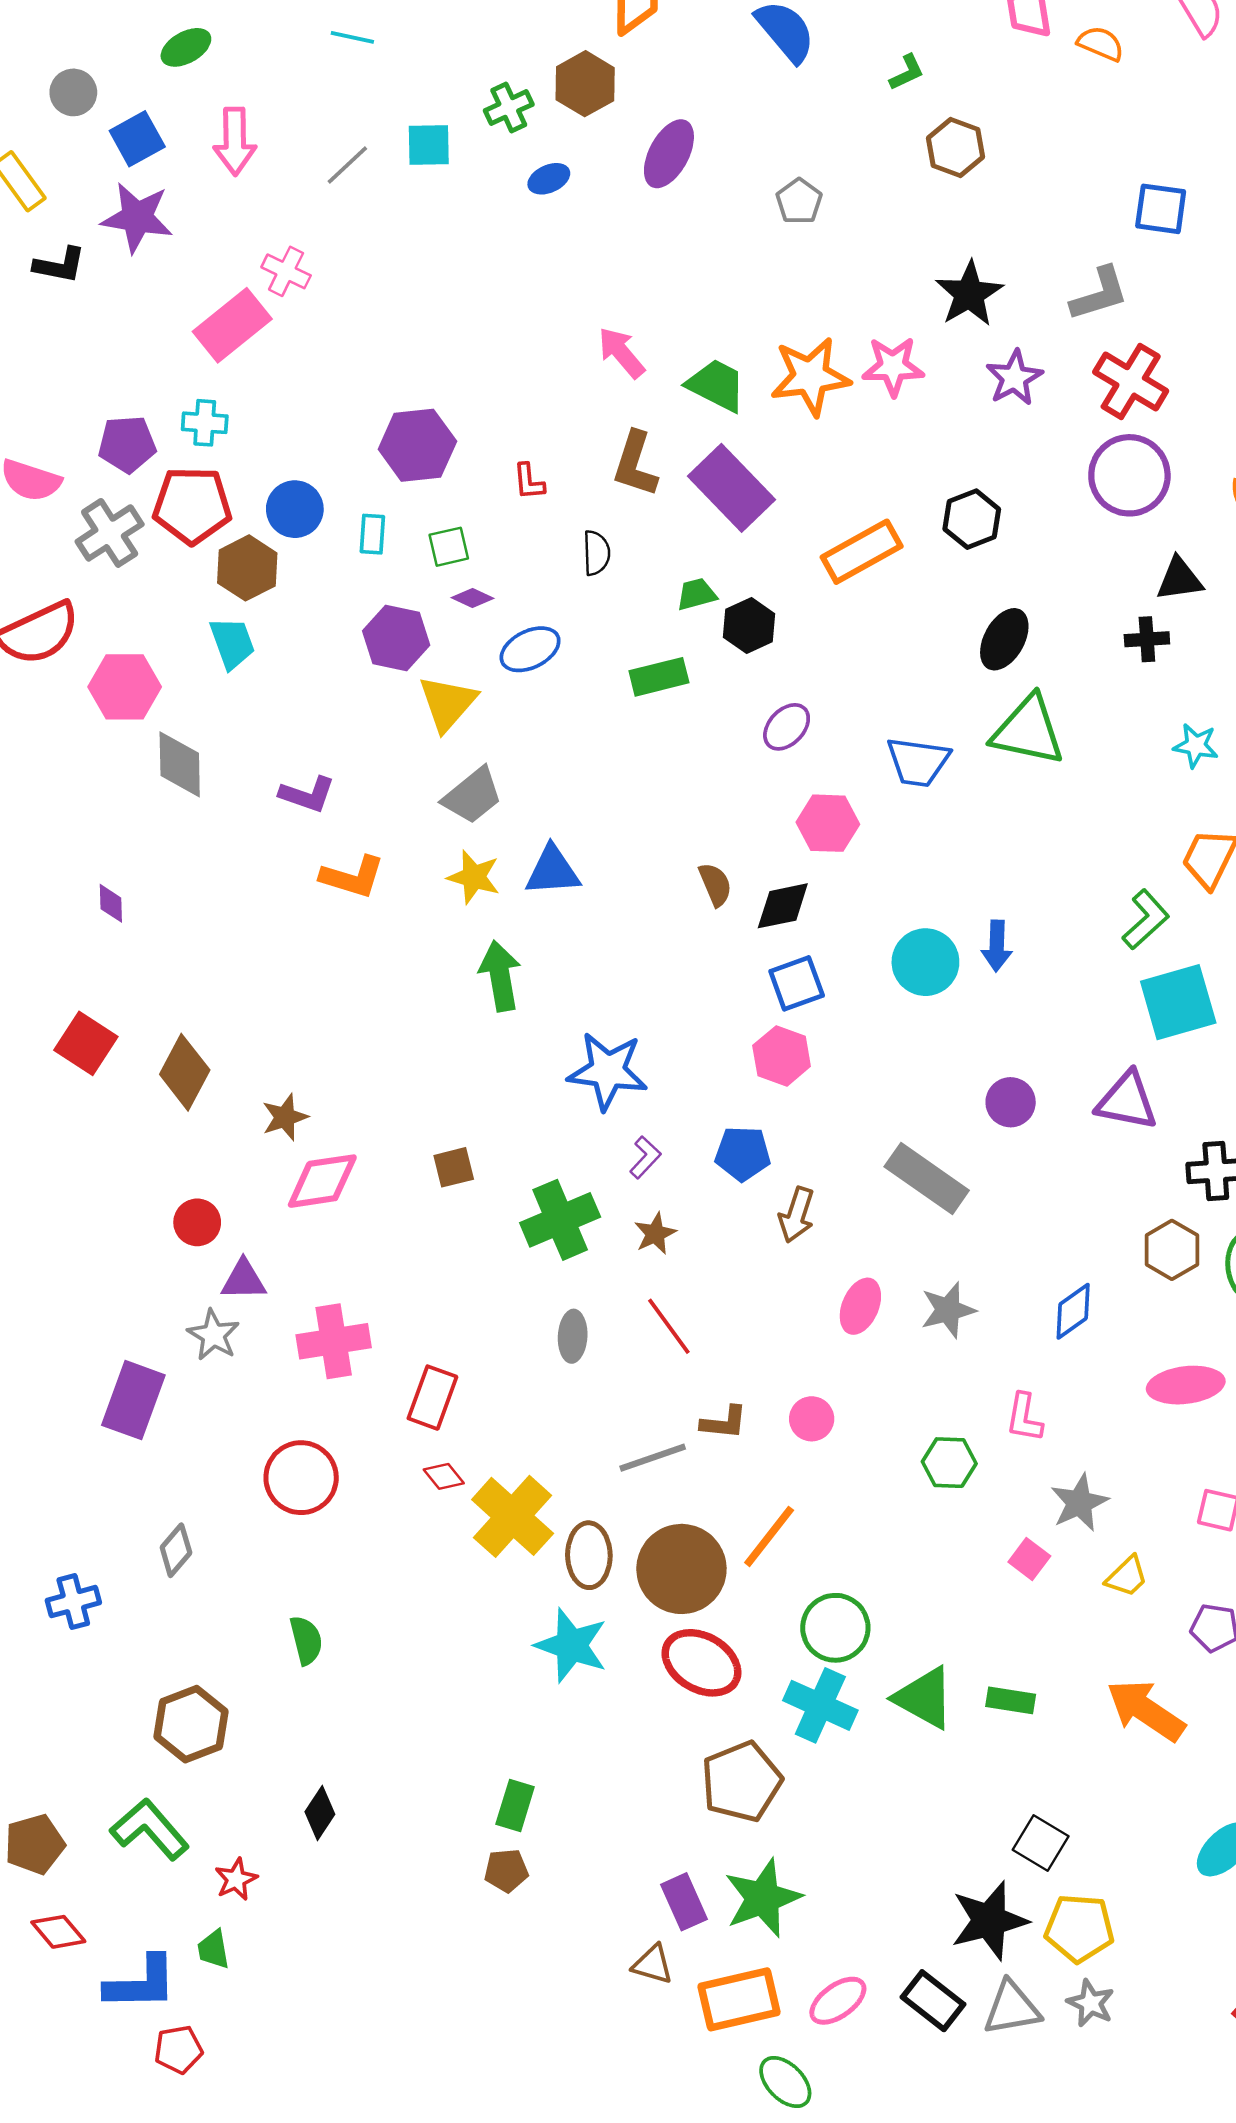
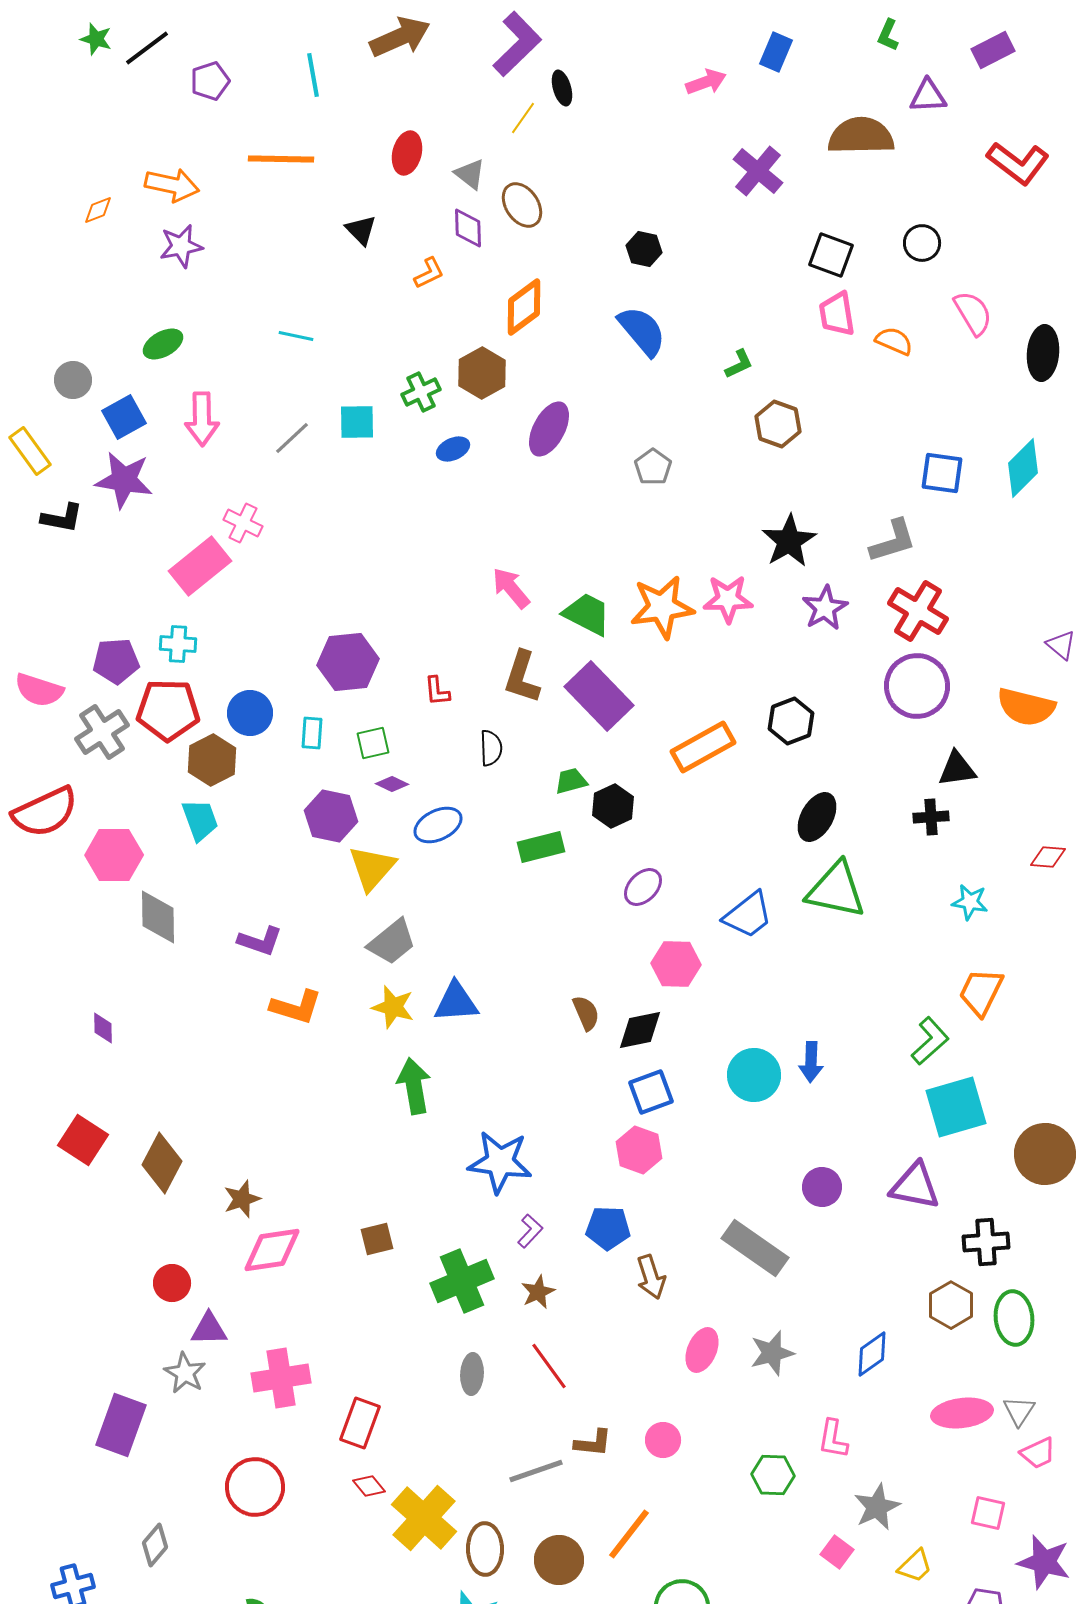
blue trapezoid: (918, 762) -> (748, 915), turned -46
brown arrow: (797, 1215) -> (651, 1277), turned -36
brown circle: (681, 1569) -> (559, 1560), size x0.7

